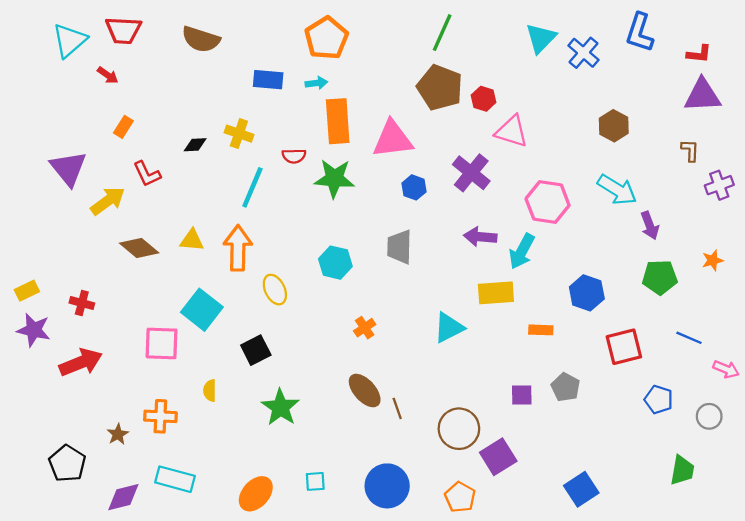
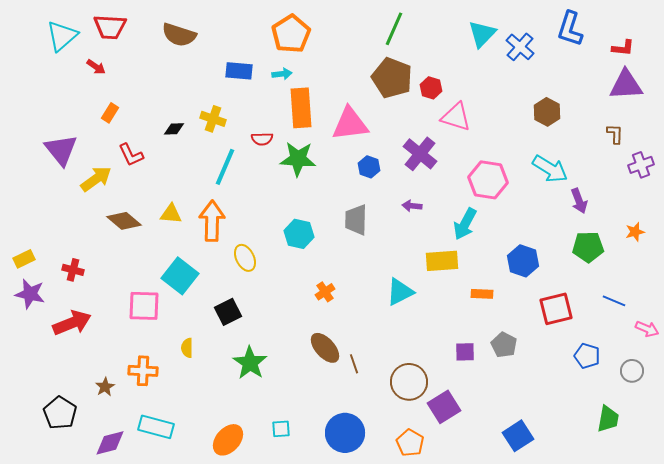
purple arrow: (480, 237) -> (412, 206), moved, size x0.7

